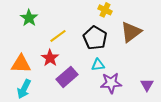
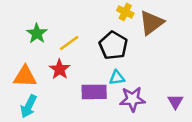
green star: (29, 18) -> (37, 33), moved
brown triangle: (131, 32) -> (152, 23), moved
purple rectangle: (67, 77) -> (94, 92), moved, turned 40

